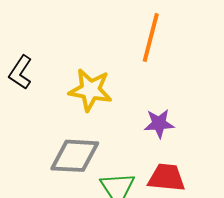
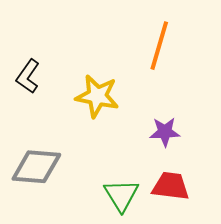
gray diamond: (75, 156) -> (36, 167), moved

